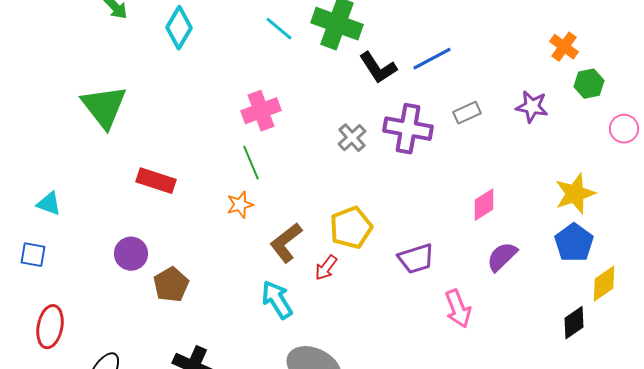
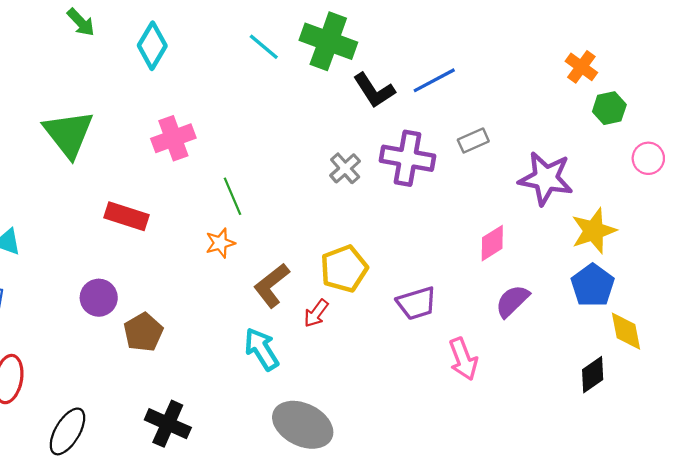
purple star: (532, 107) -> (546, 178), moved, size x1.5
pink cross: (261, 111) -> (173, 138), moved
yellow diamond: (604, 284) -> (626, 331), turned -66

